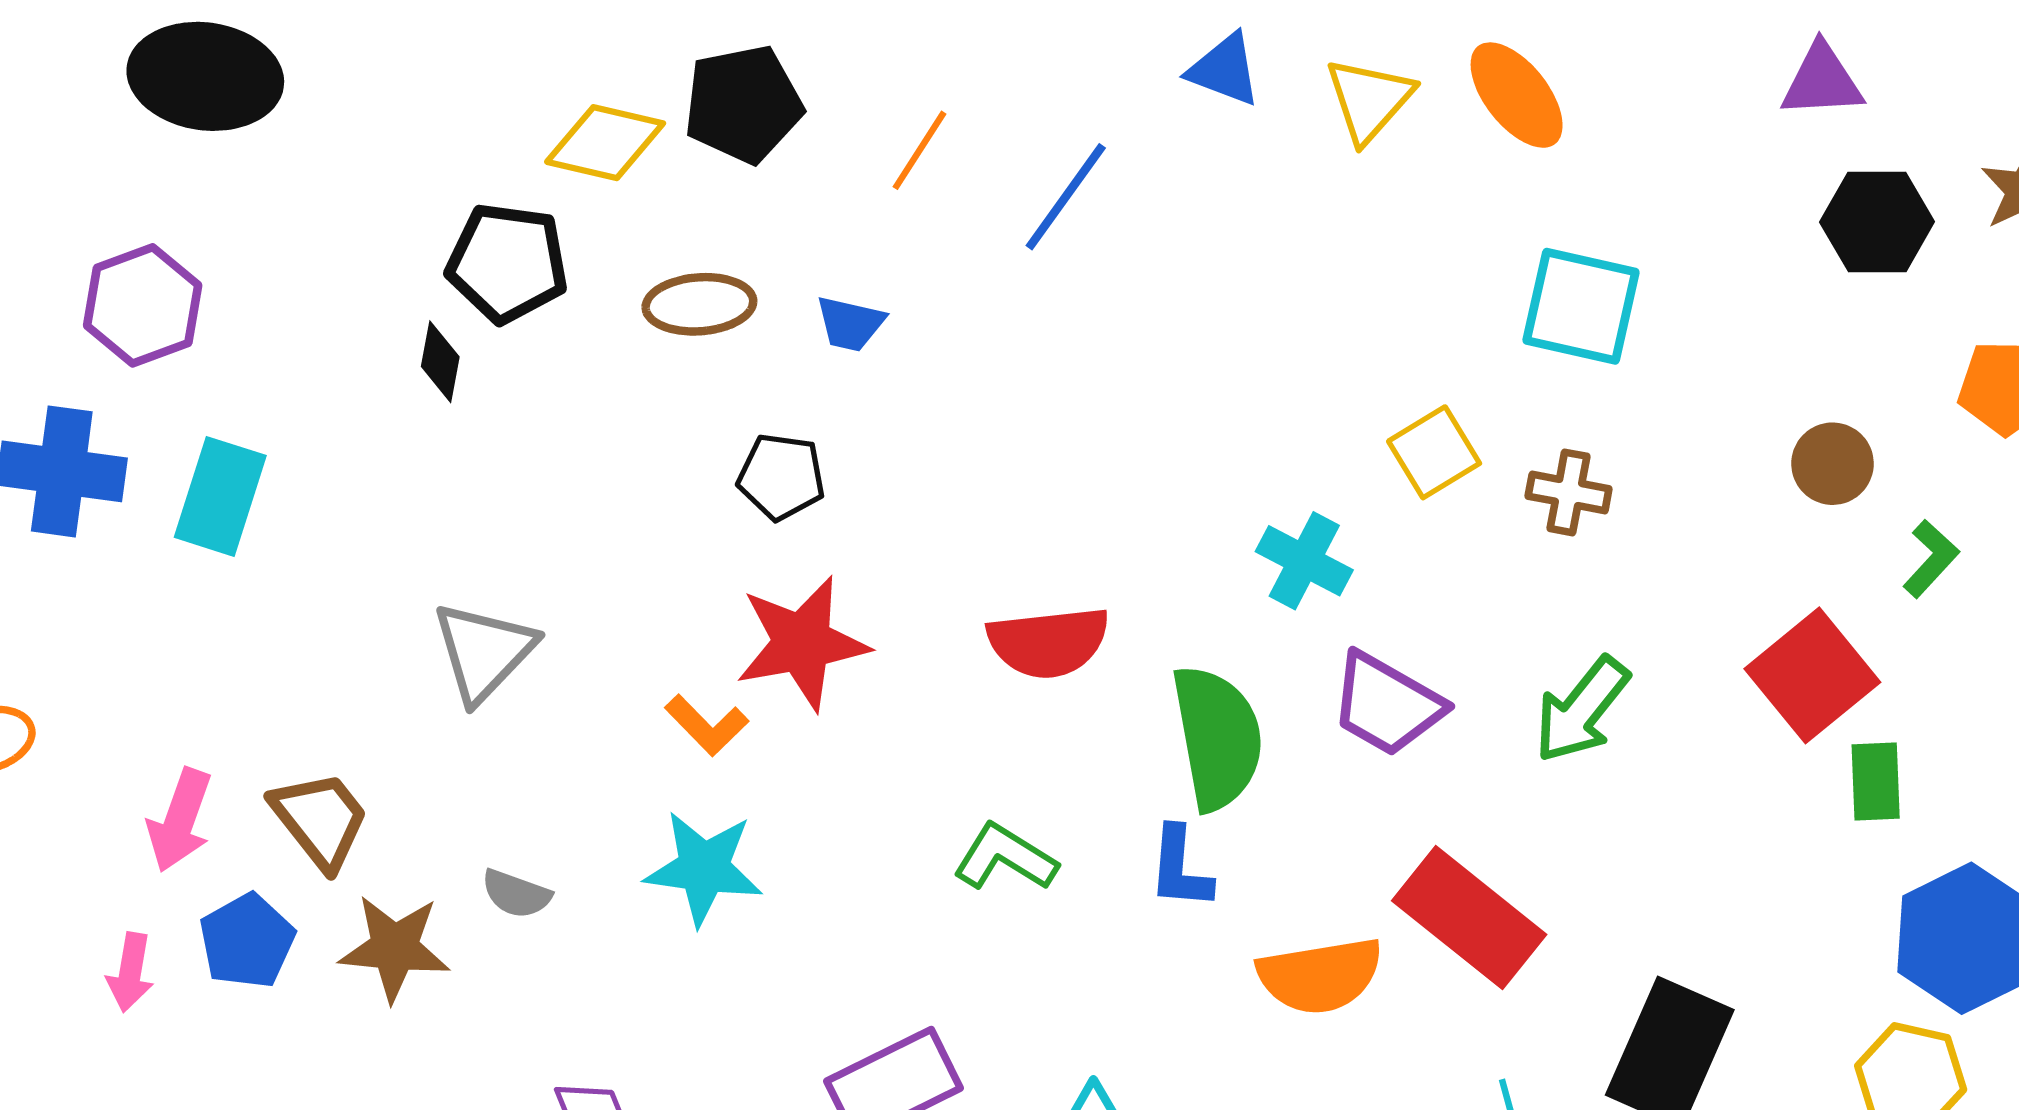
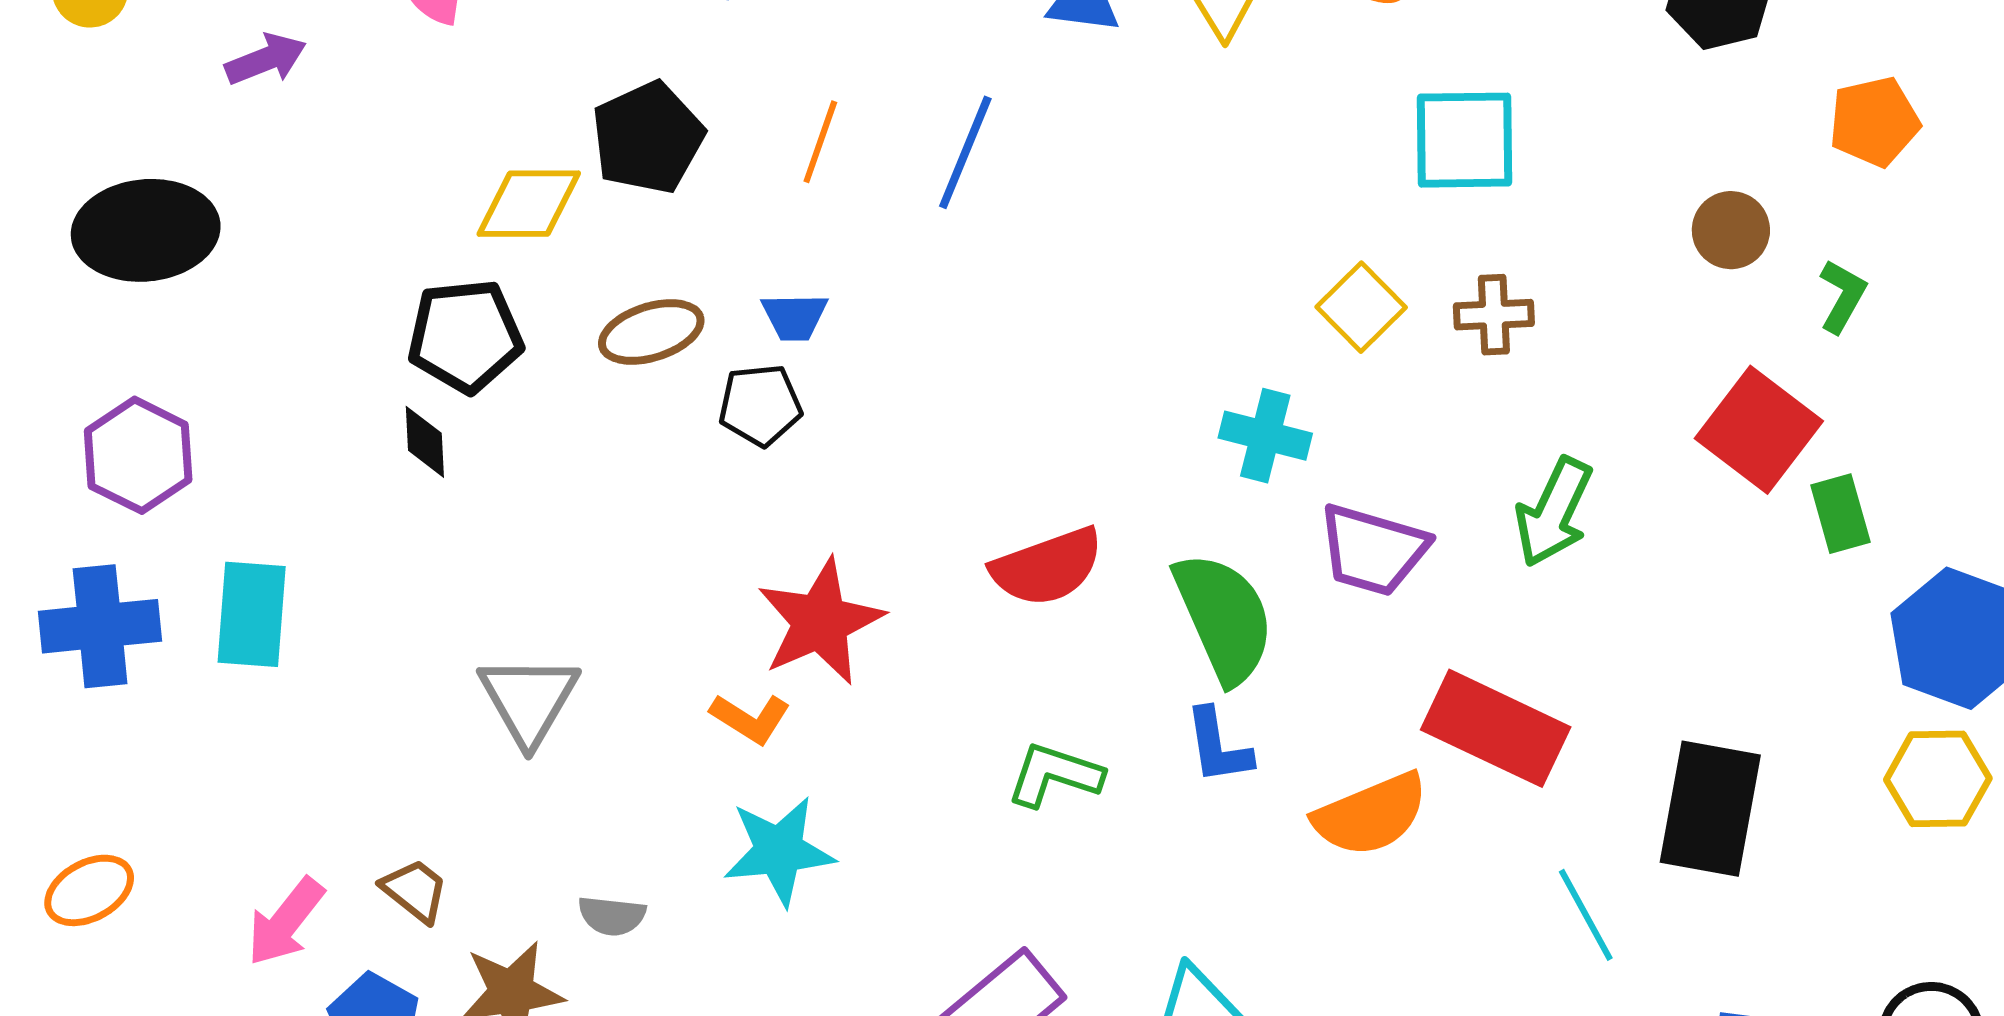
black pentagon: (781, 477) -> (760, 405), moved
pink arrow: (180, 820) -> (286, 922), turned 32
brown trapezoid: (320, 820) -> (415, 890), size x0.7

